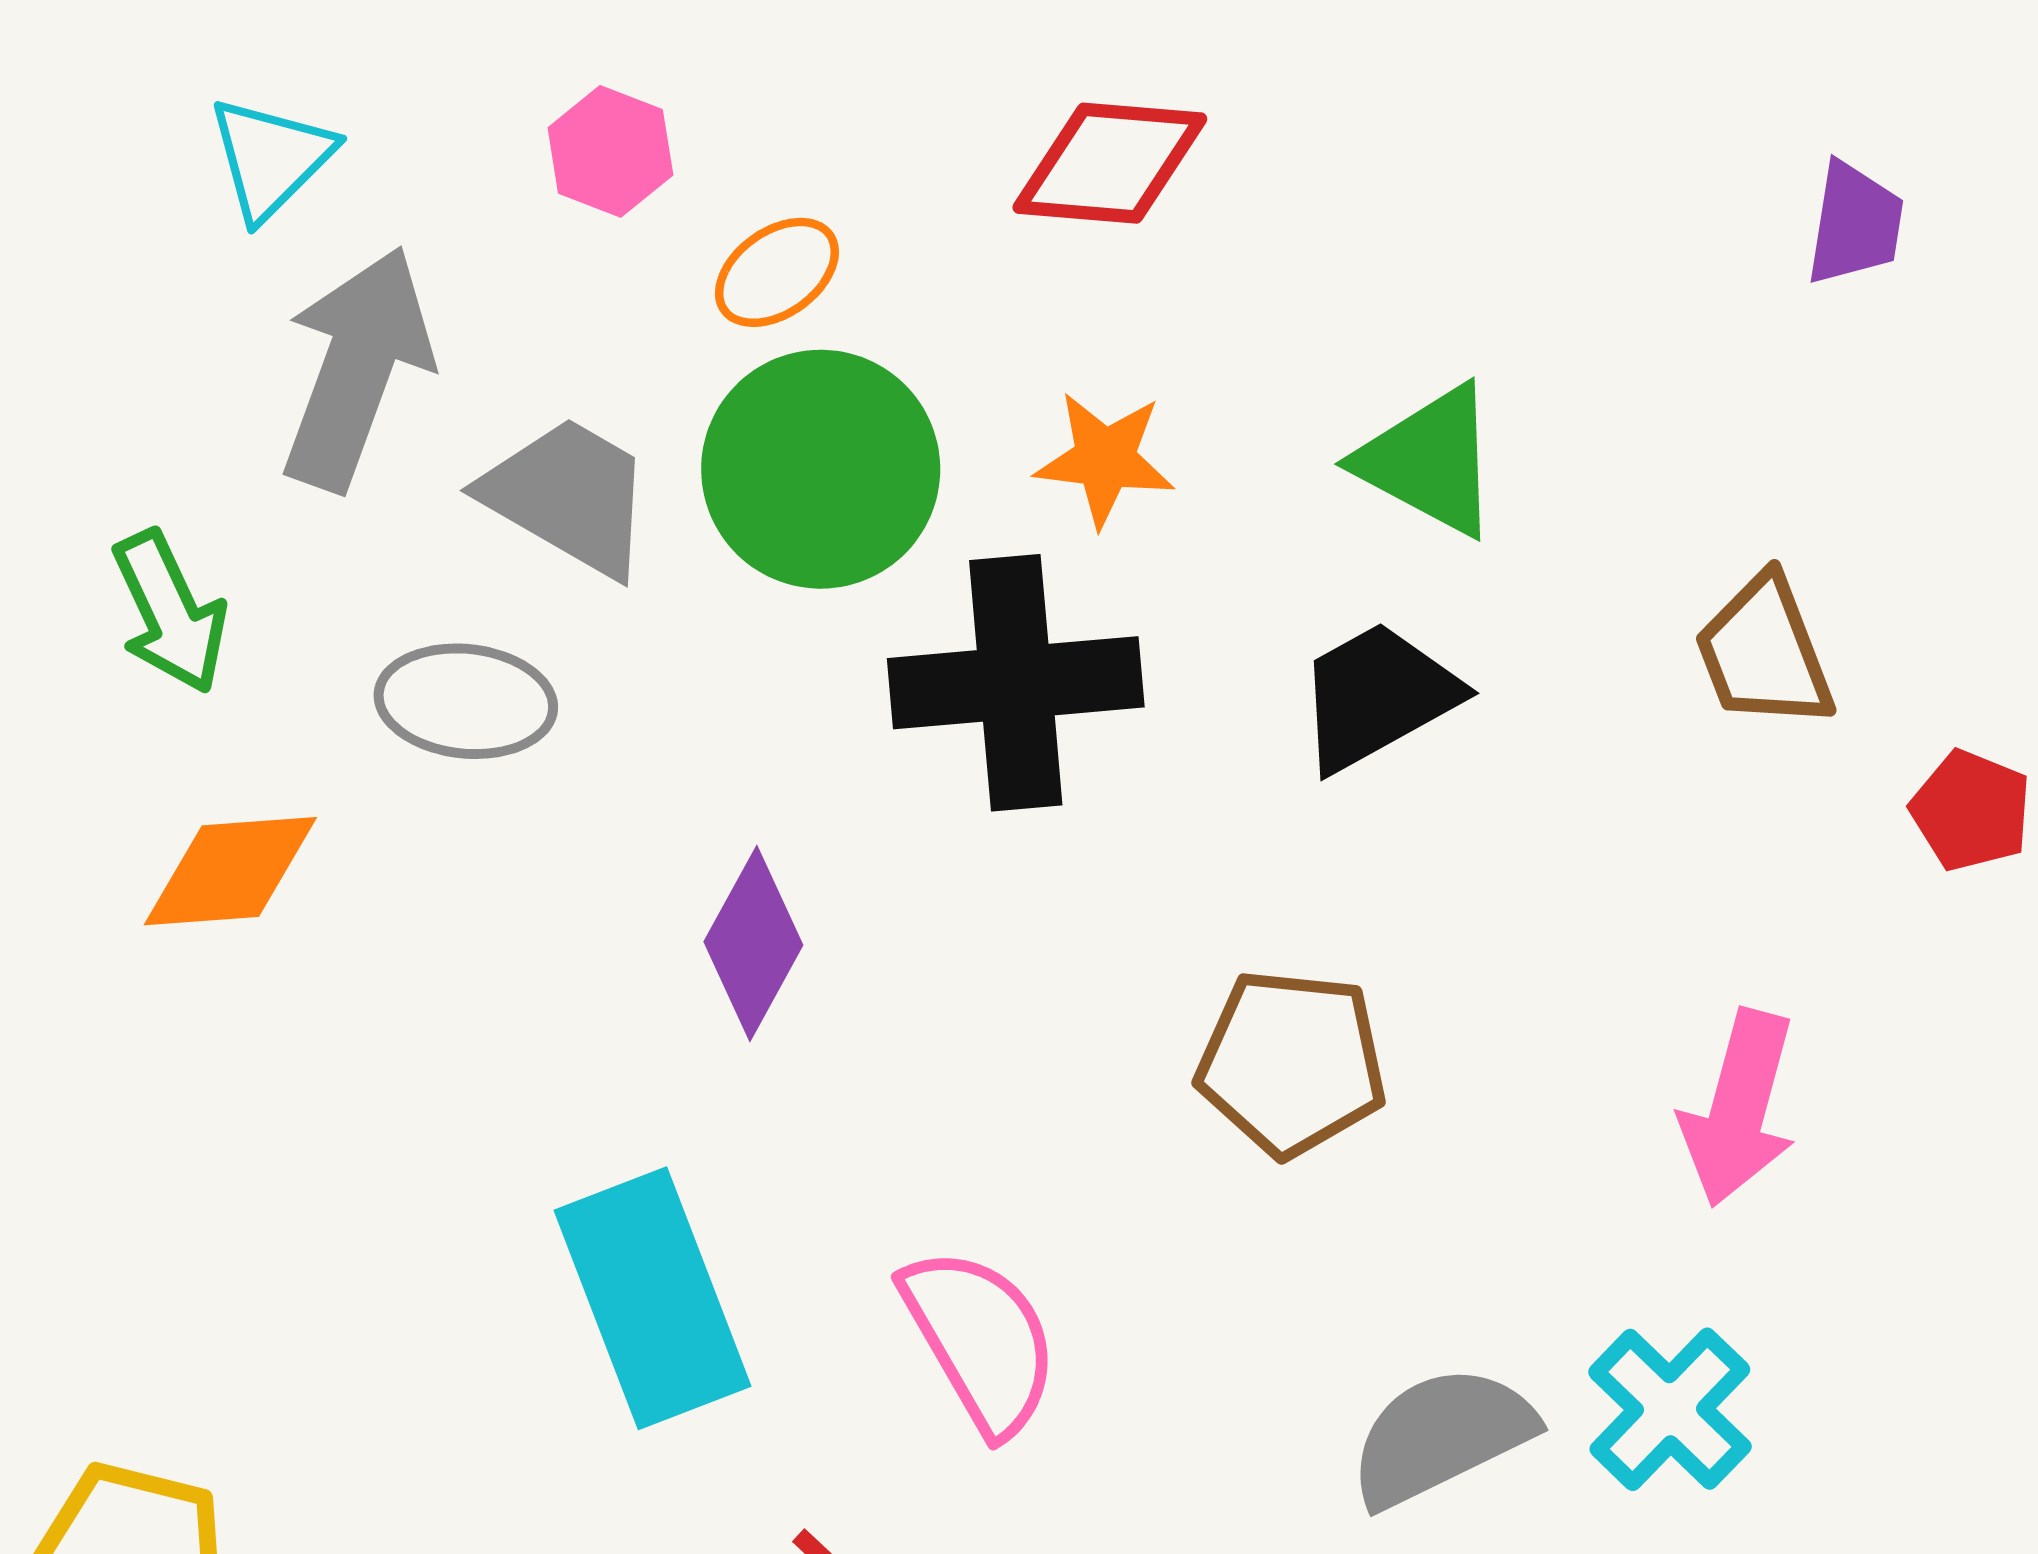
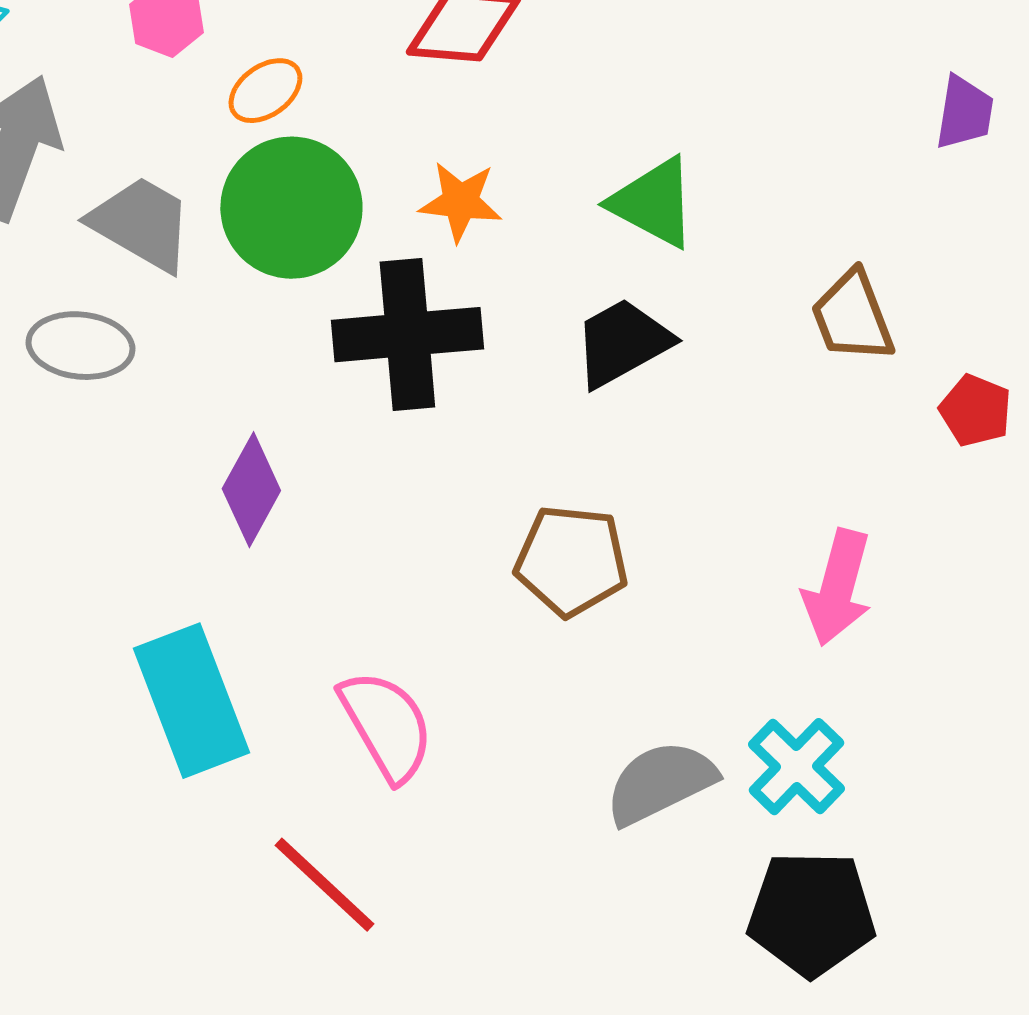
purple trapezoid: (1855, 224) -> (964, 113), moved

